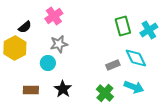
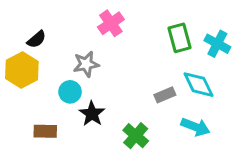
pink cross: (54, 16) -> (111, 23), moved
cyan cross: (149, 30) -> (217, 44), turned -30
black star: (63, 89) -> (92, 114), moved
green cross: (105, 93) -> (136, 136), moved

